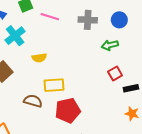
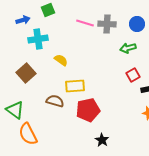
pink line: (50, 17) -> (85, 23), moved
cyan cross: (15, 36) -> (38, 39), turned 30
yellow semicircle: (39, 58) -> (61, 60), turned -136

